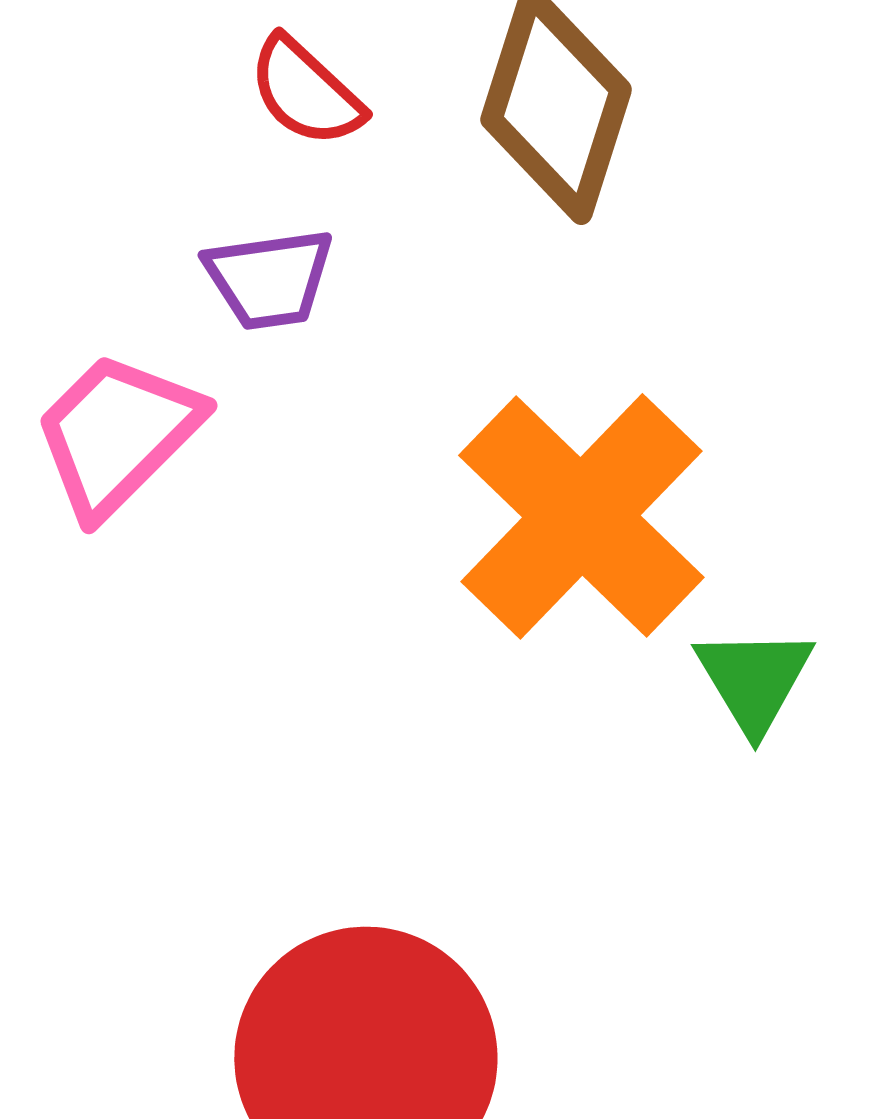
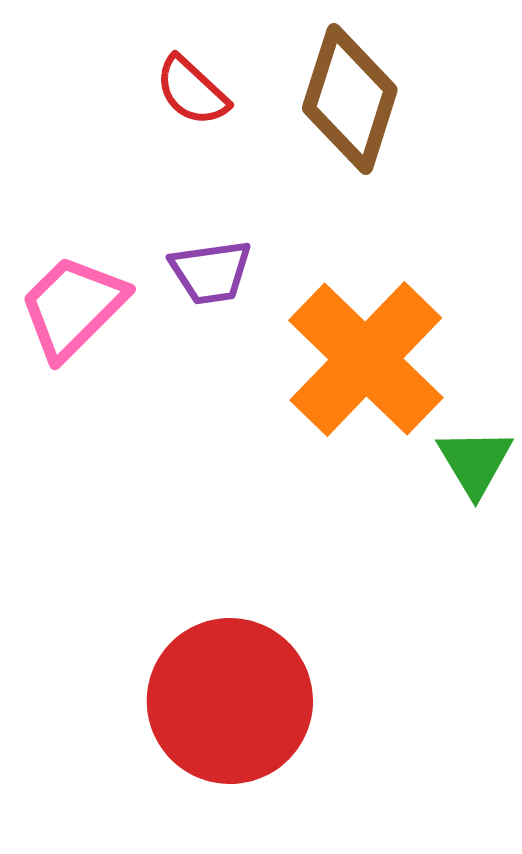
purple trapezoid: (269, 279) -> (211, 272), moved

